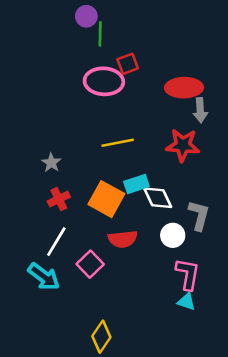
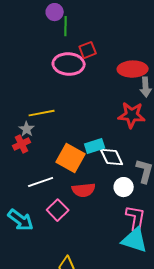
yellow line: (118, 143) -> (42, 113), moved
red cross: (59, 199) -> (22, 144), moved
white line: (56, 242) -> (41, 182), moved, turned 40
cyan triangle: (186, 302) -> (135, 240), size x1.8

